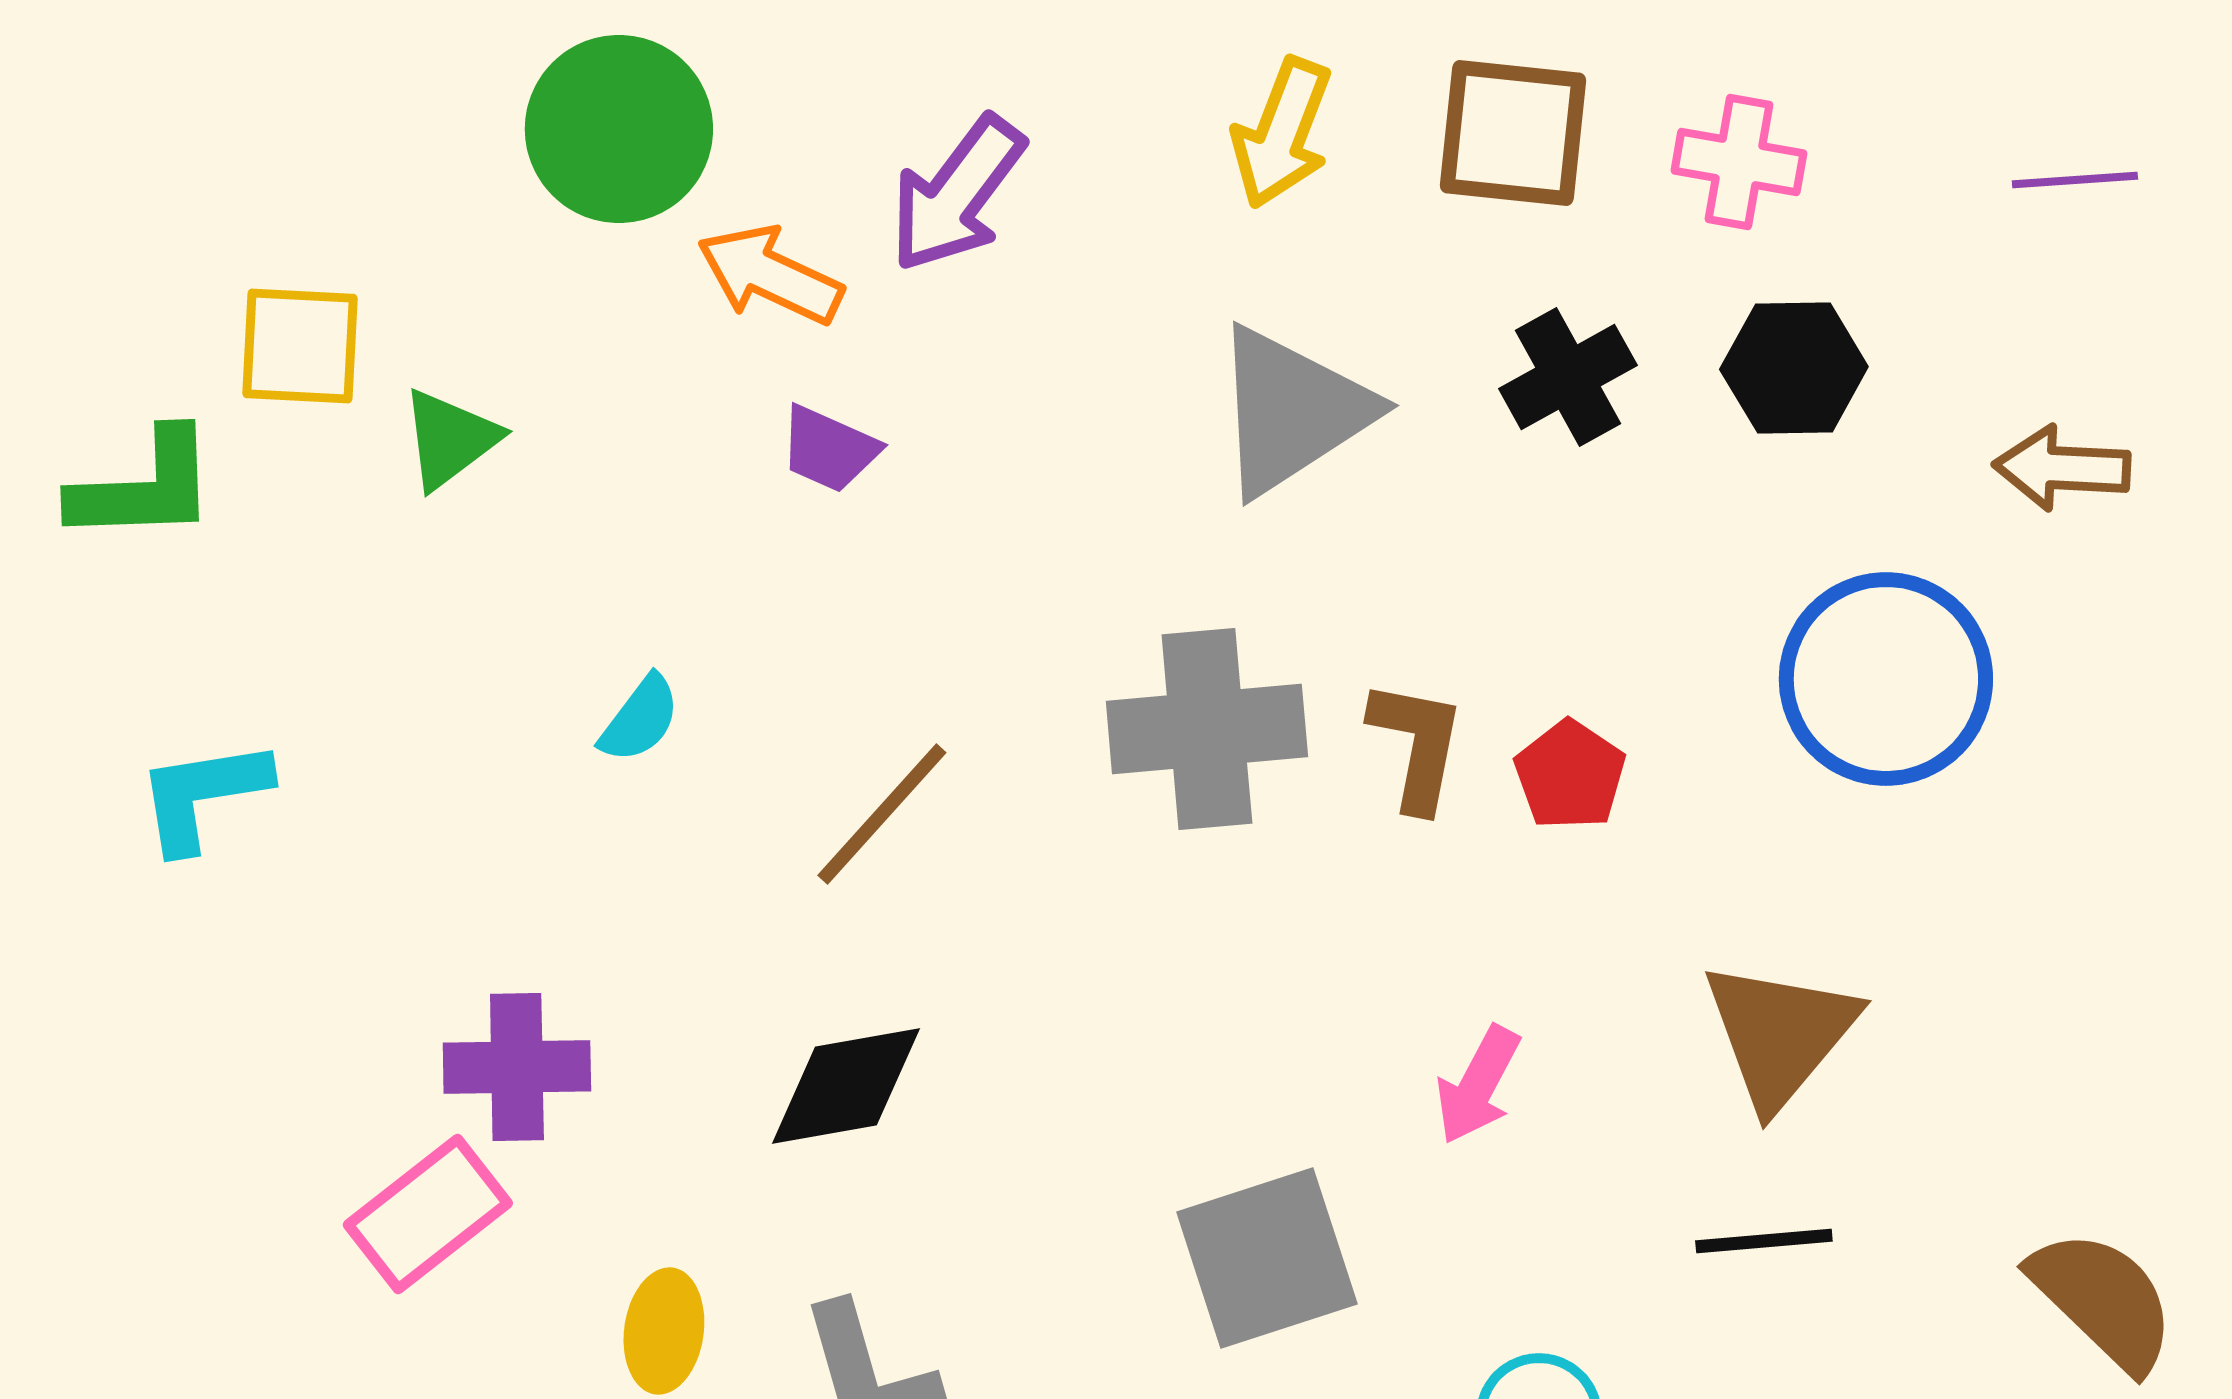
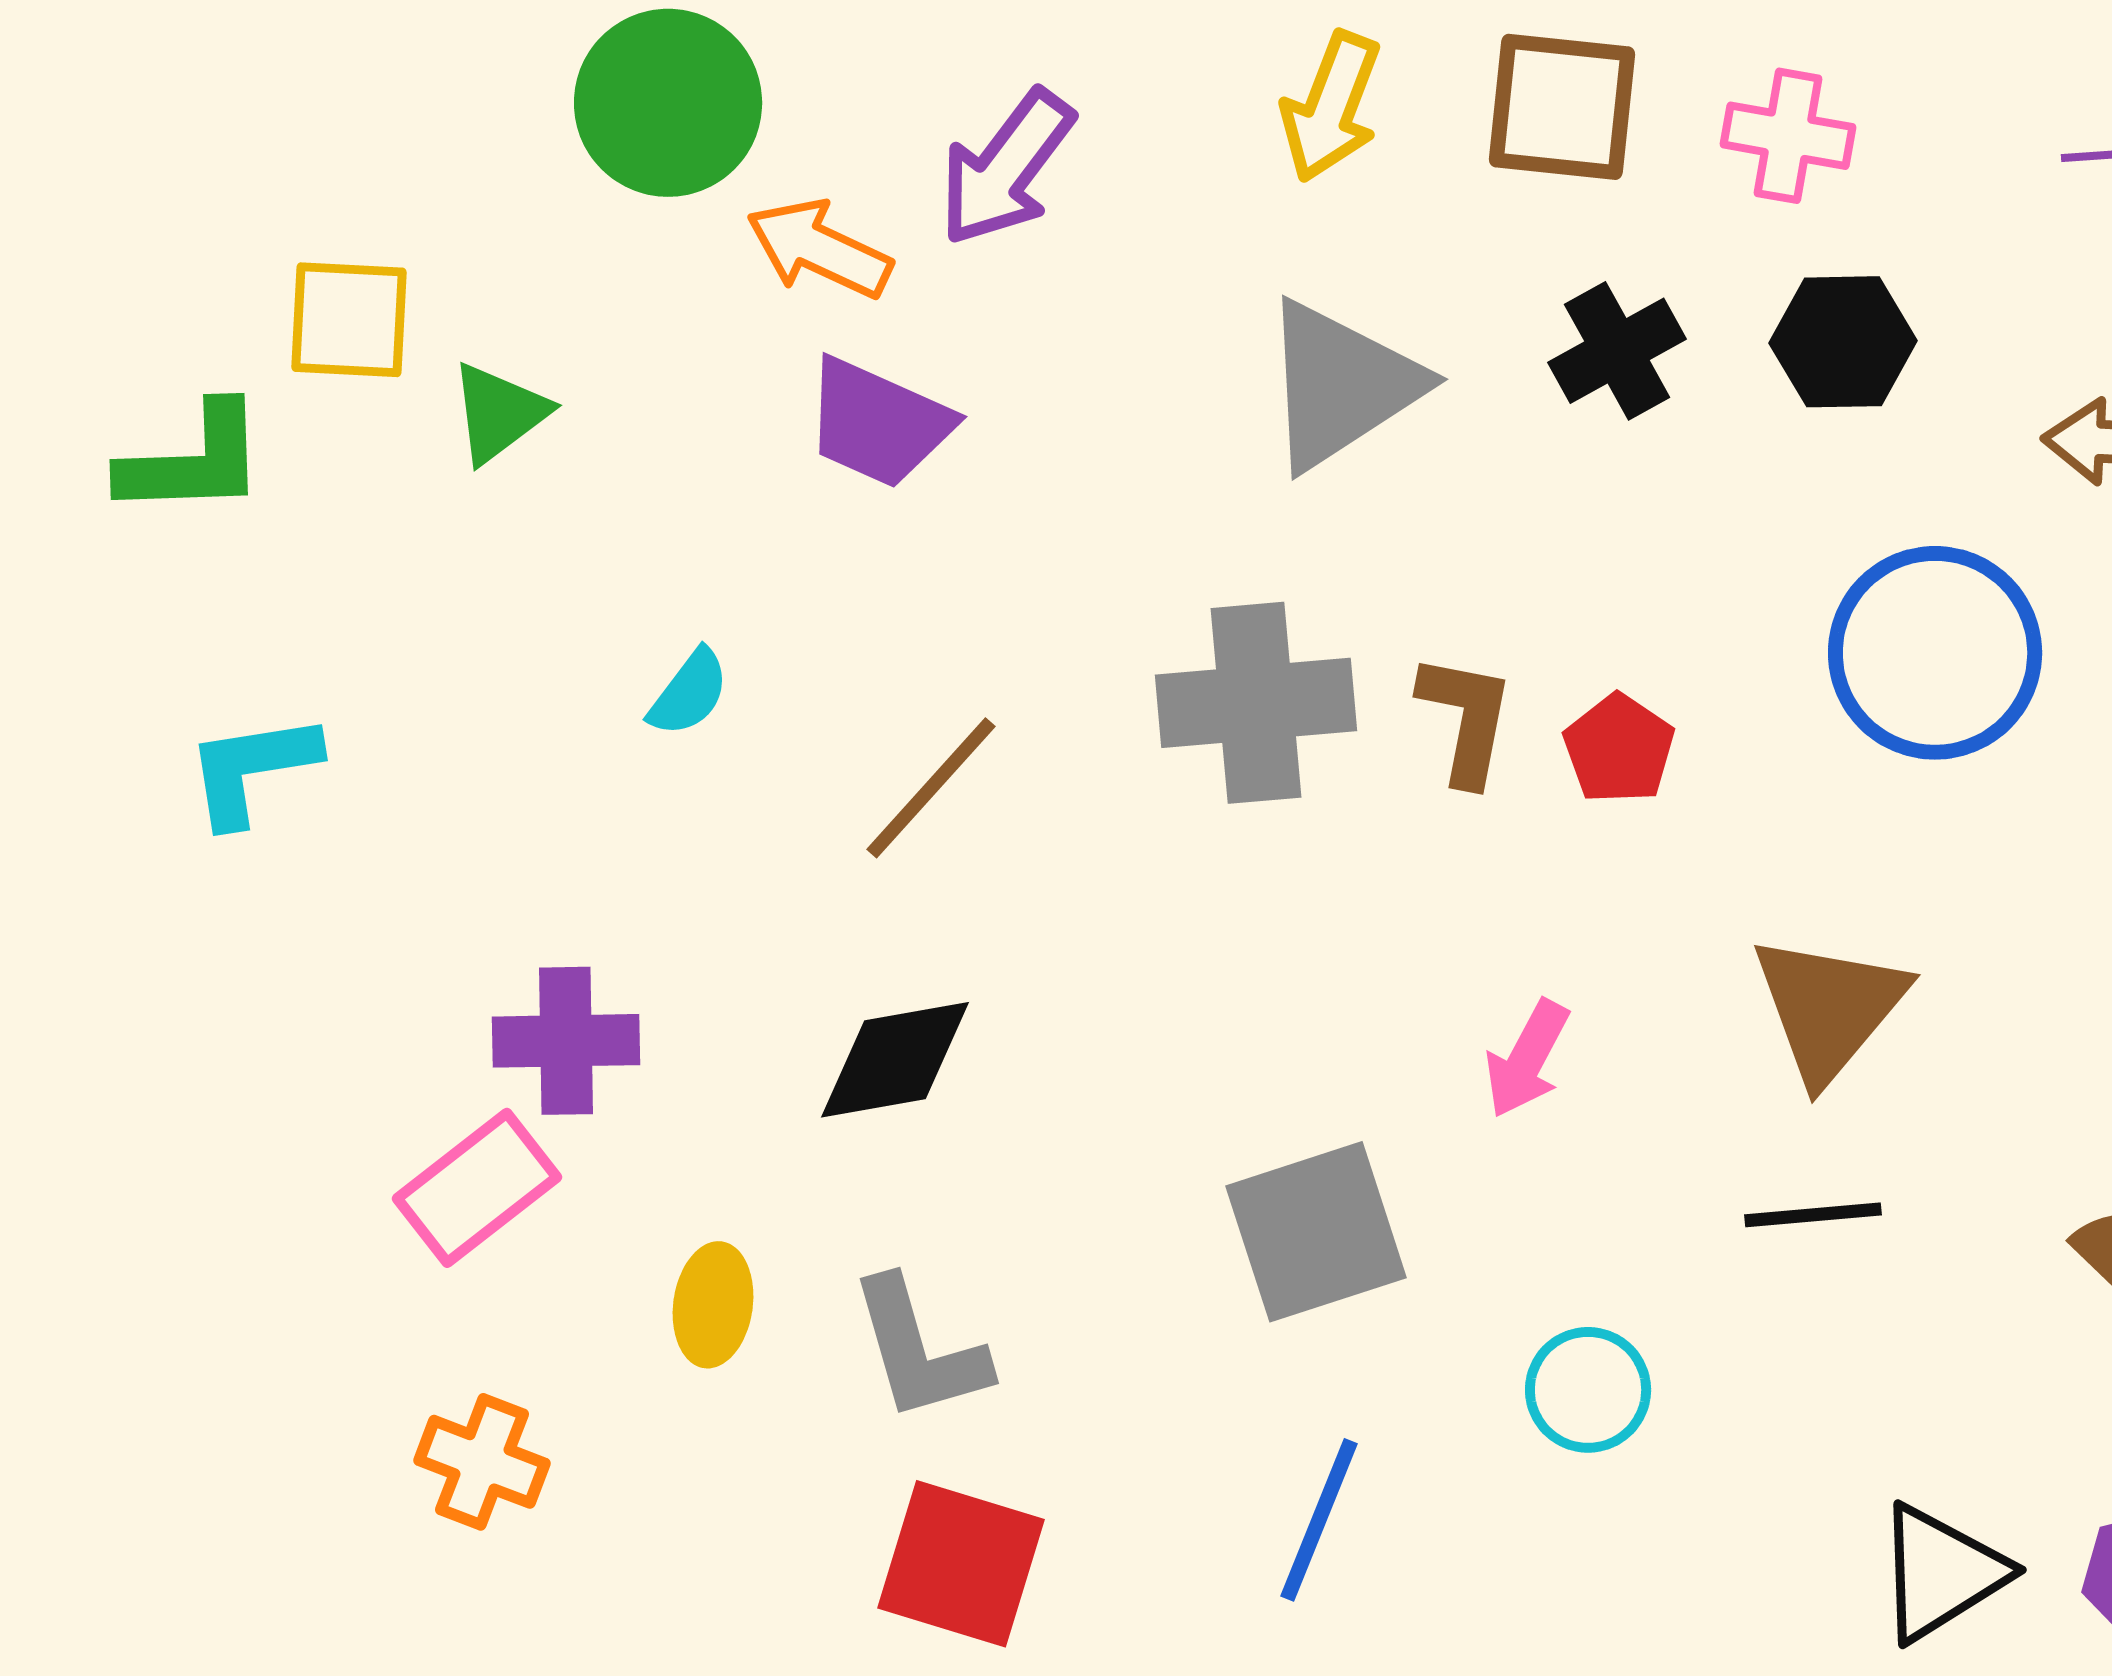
purple trapezoid: (829, 449) -> (878, 423), size x1.5

